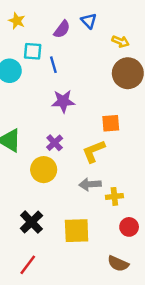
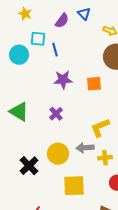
orange square: (111, 123) -> (94, 84), moved
yellow L-shape: (94, 151) -> (100, 128), moved
yellow circle: (44, 170) -> (58, 154), moved
black cross: (31, 222) -> (29, 166), moved

